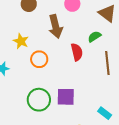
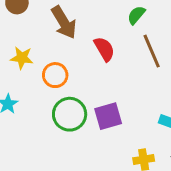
green semicircle: (94, 37) -> (136, 15), moved
green circle: (39, 100) -> (70, 114), moved

